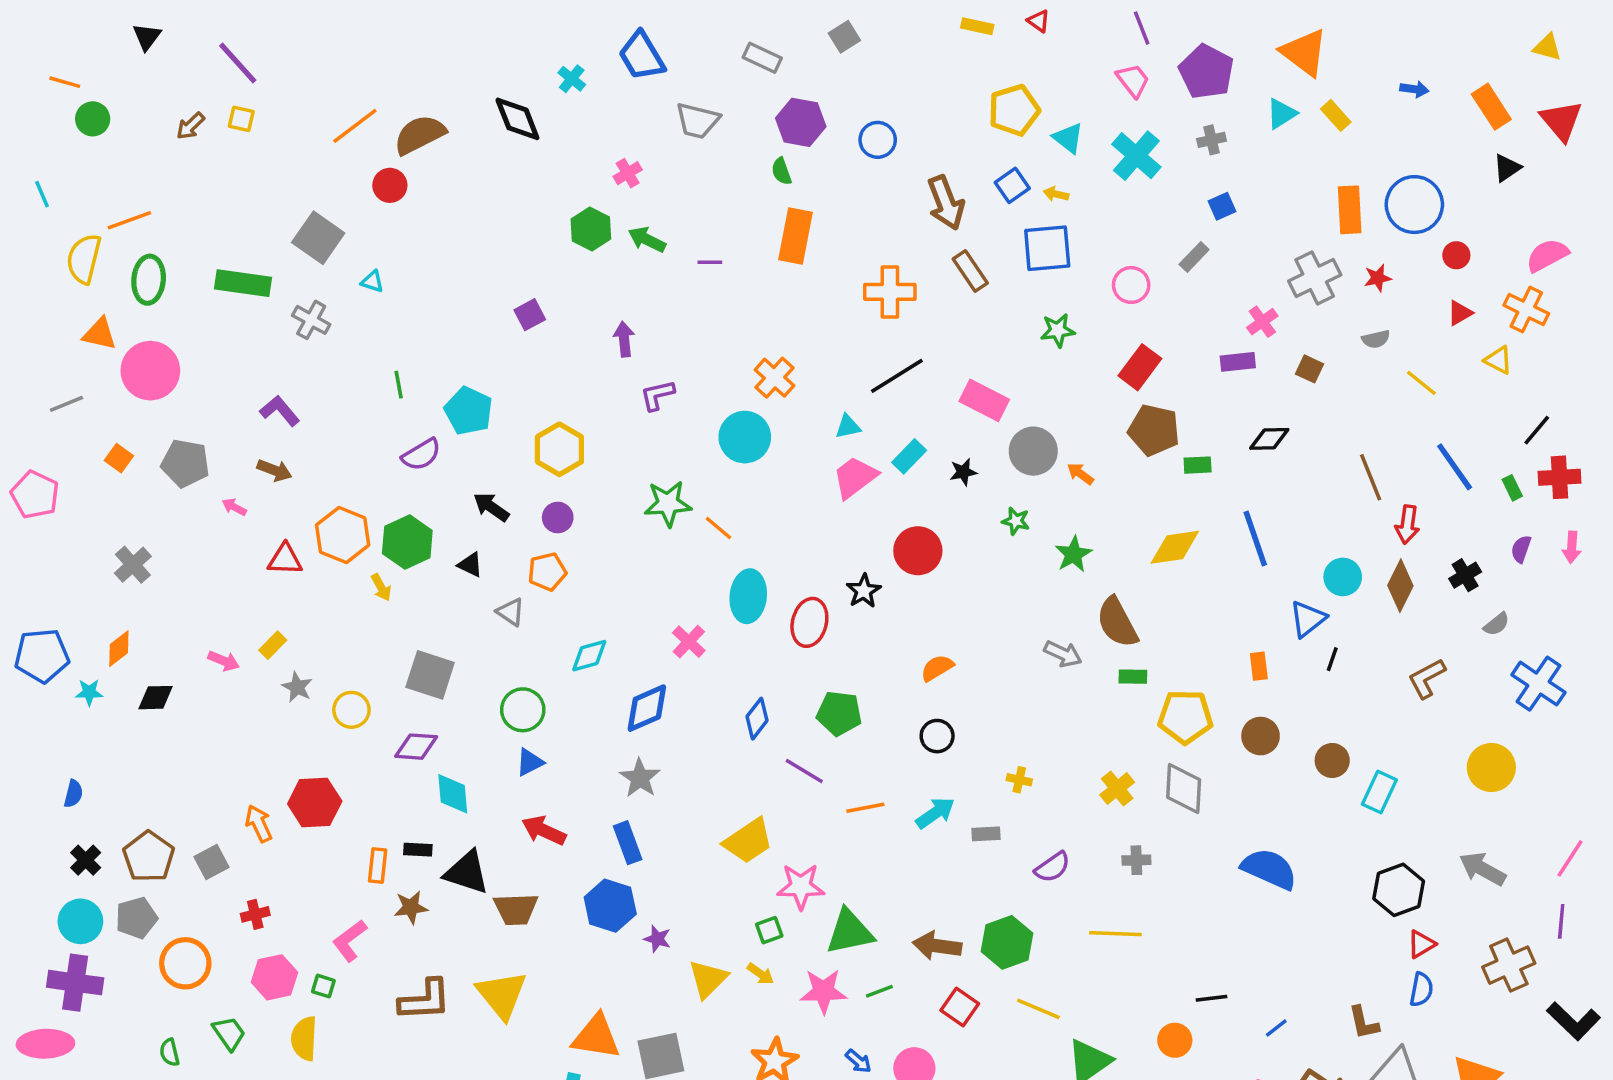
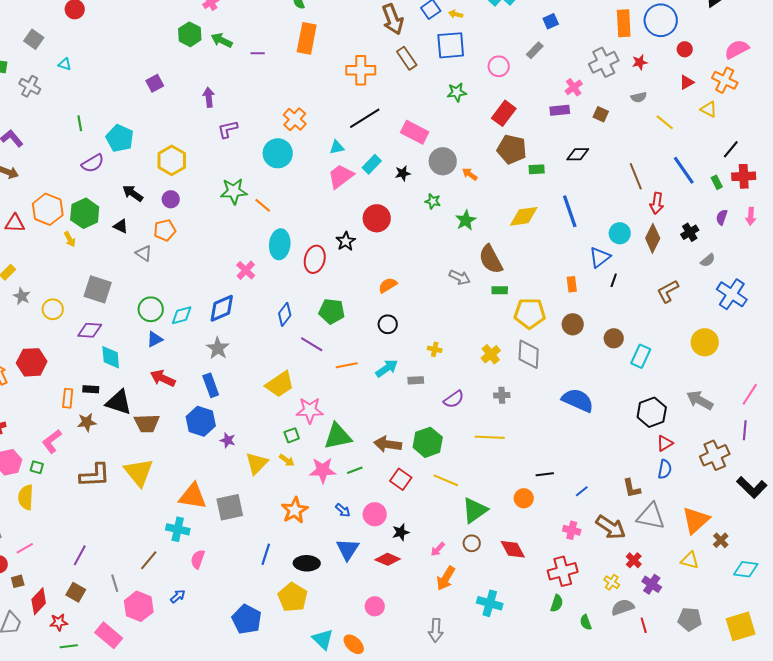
gray square: (318, 238) -> (34, 39), size x0.7
cyan diamond: (589, 656) -> (182, 315), moved

